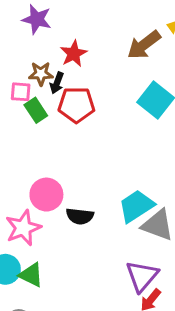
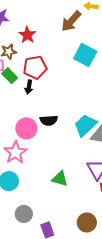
black arrow: (57, 83) -> (29, 87), moved
black semicircle: (80, 216) -> (49, 120), moved
green triangle: (31, 275) -> (60, 179), moved

